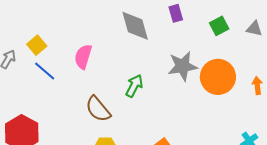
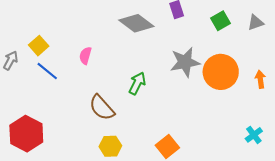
gray diamond: (135, 26) -> (136, 23), turned -36
gray triangle: (254, 29) -> (256, 23), turned -30
pink semicircle: (83, 57) -> (85, 56), size x0.7

